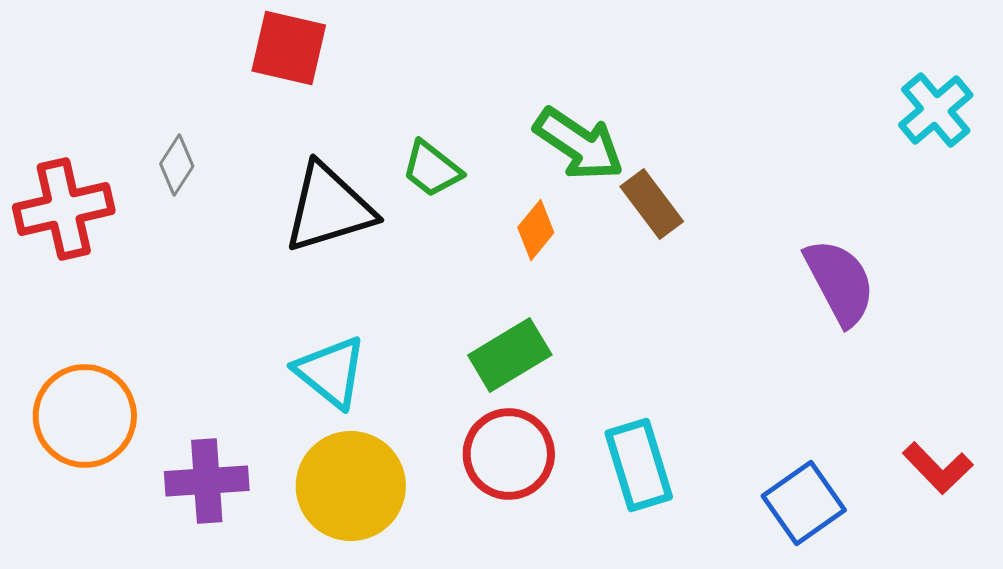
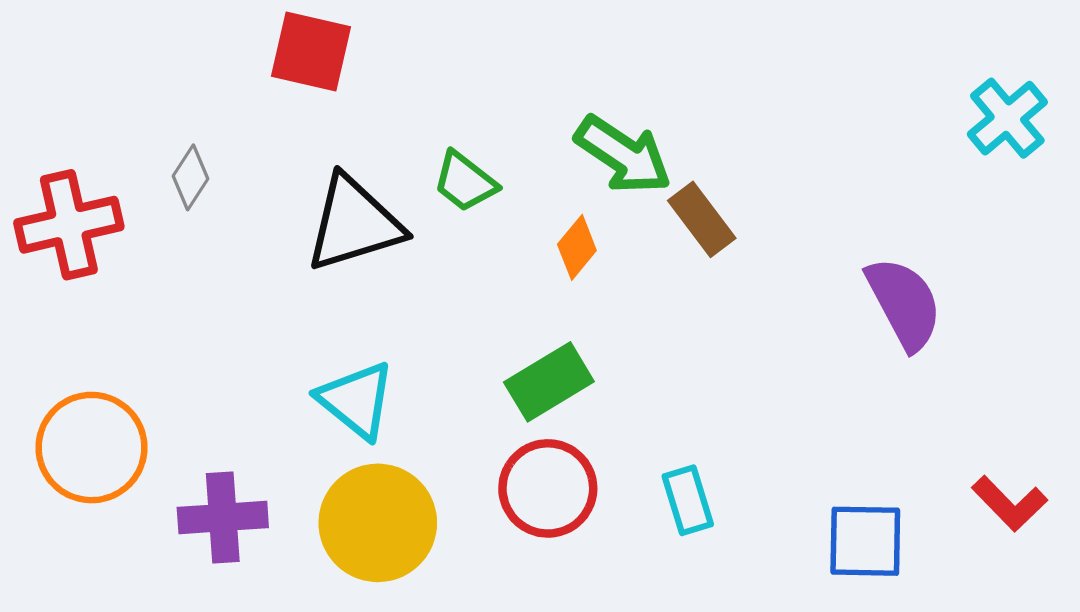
cyan rectangle: (639, 465) -> (688, 500), size x0.7
blue square: (804, 503) -> (865, 541), turned 36

